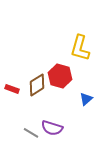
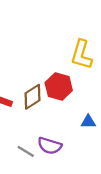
blue triangle: (86, 99) -> (88, 122), moved, turned 40

